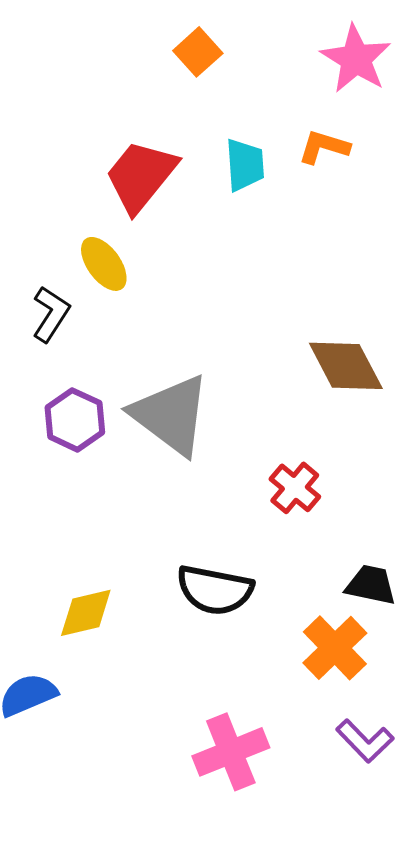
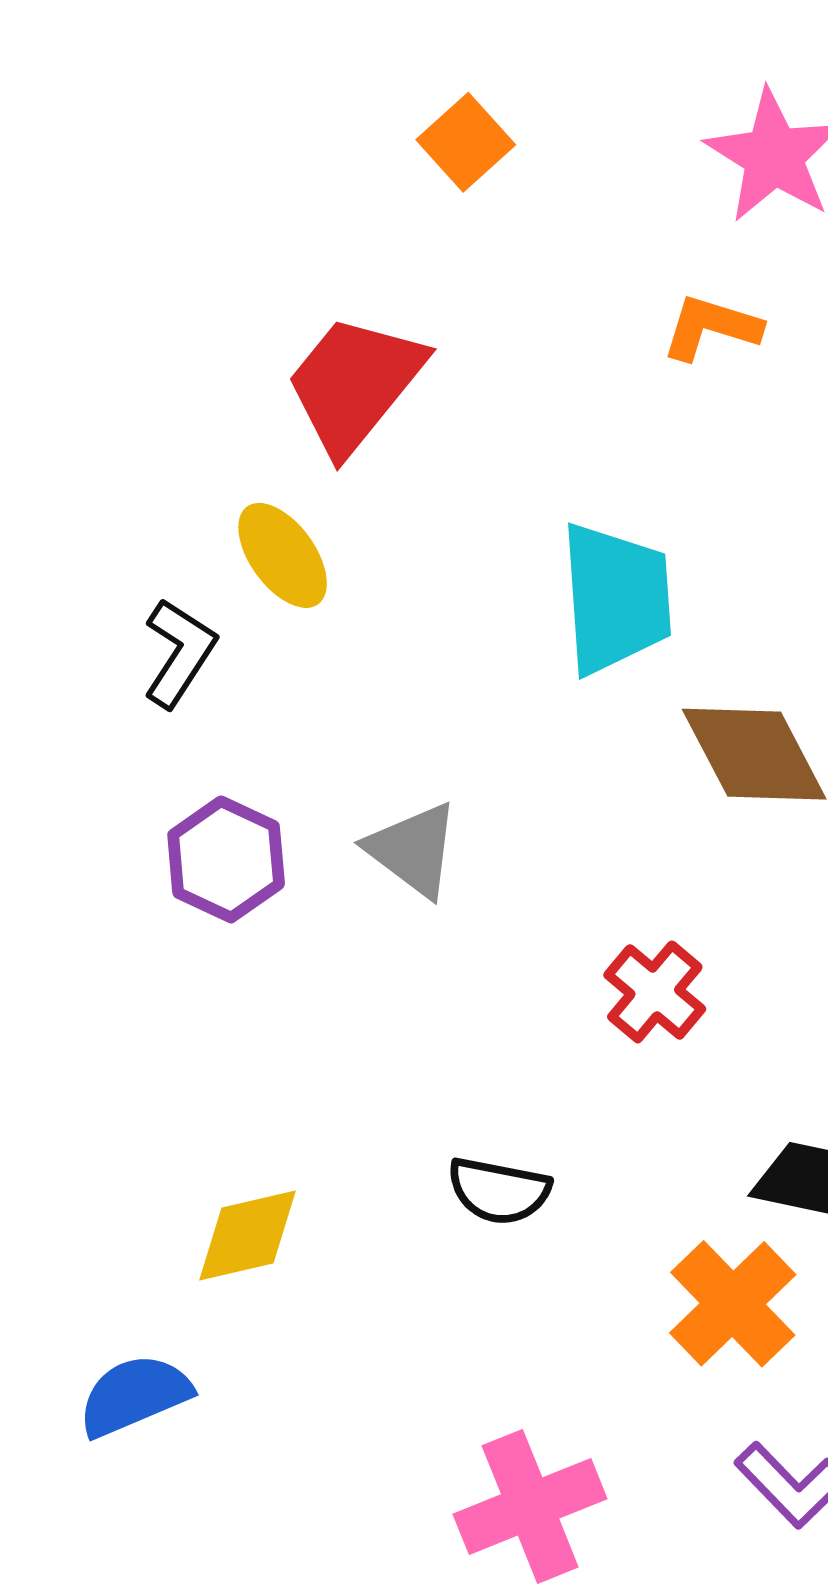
cyan trapezoid: (245, 165) -> (616, 598), moved, size x1.5
gray triangle: (171, 415) -> (413, 850), size x0.6
black semicircle: (215, 590) -> (499, 1191), size x0.7

